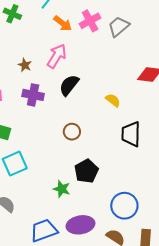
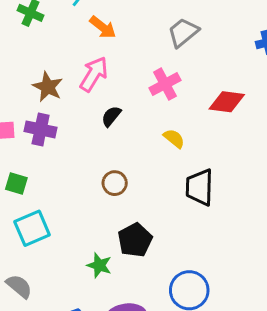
pink cross: (90, 21) -> (165, 84), moved
brown star: (25, 65) -> (48, 87), size x1.5
black semicircle: (69, 85) -> (111, 116), size x0.7
purple cross: (33, 95) -> (41, 129), moved

